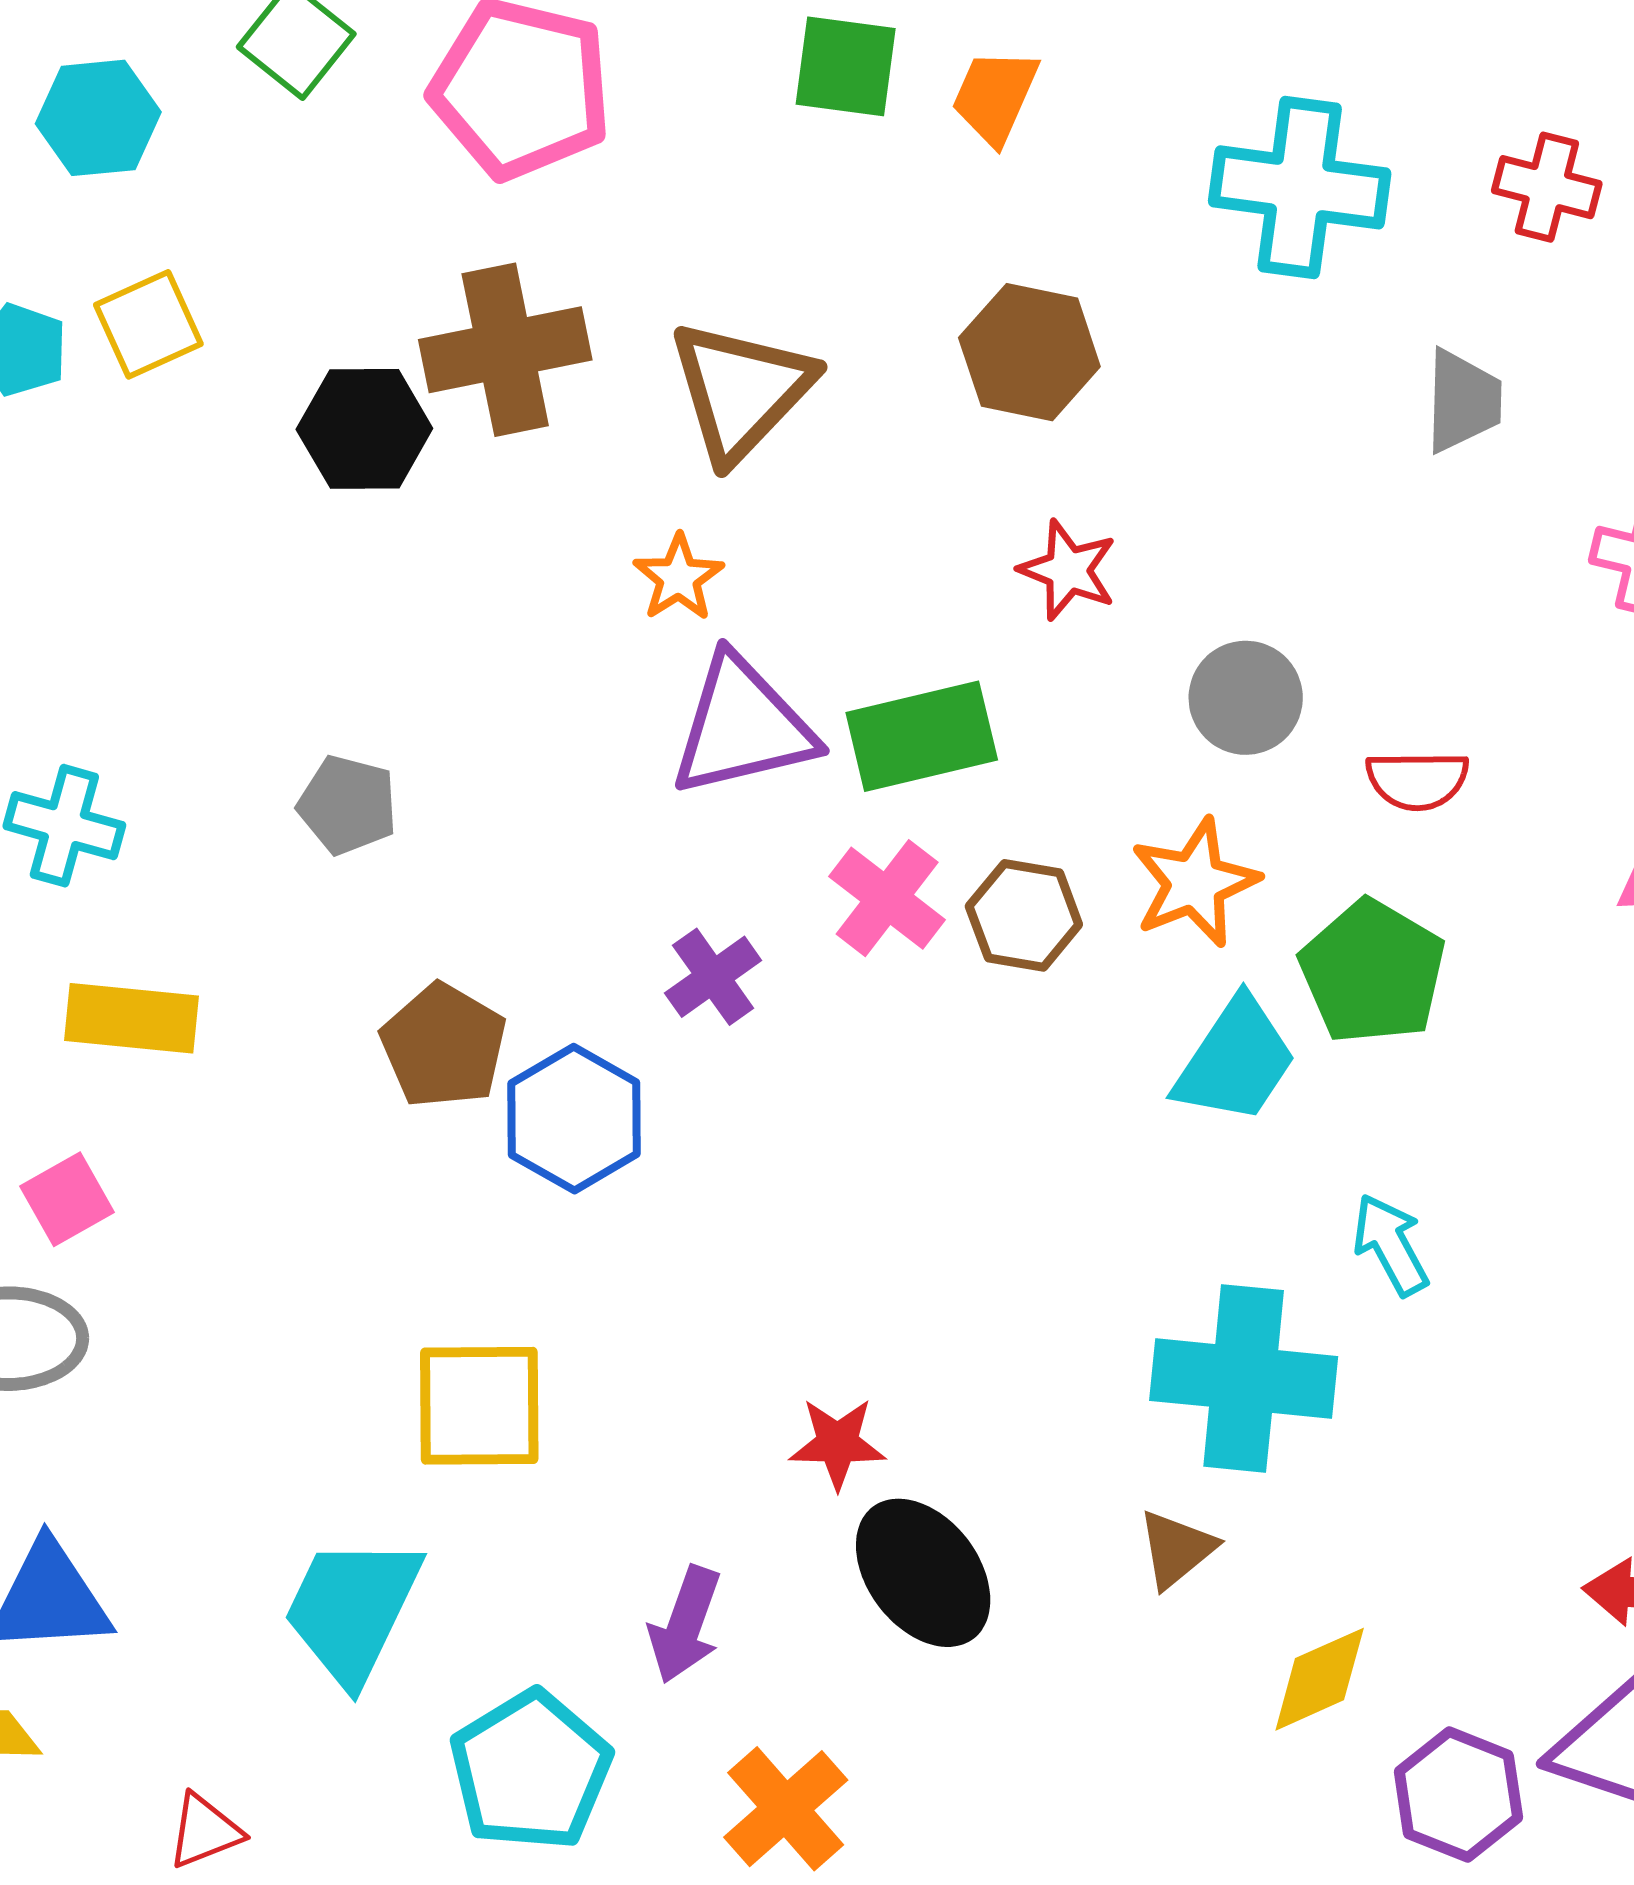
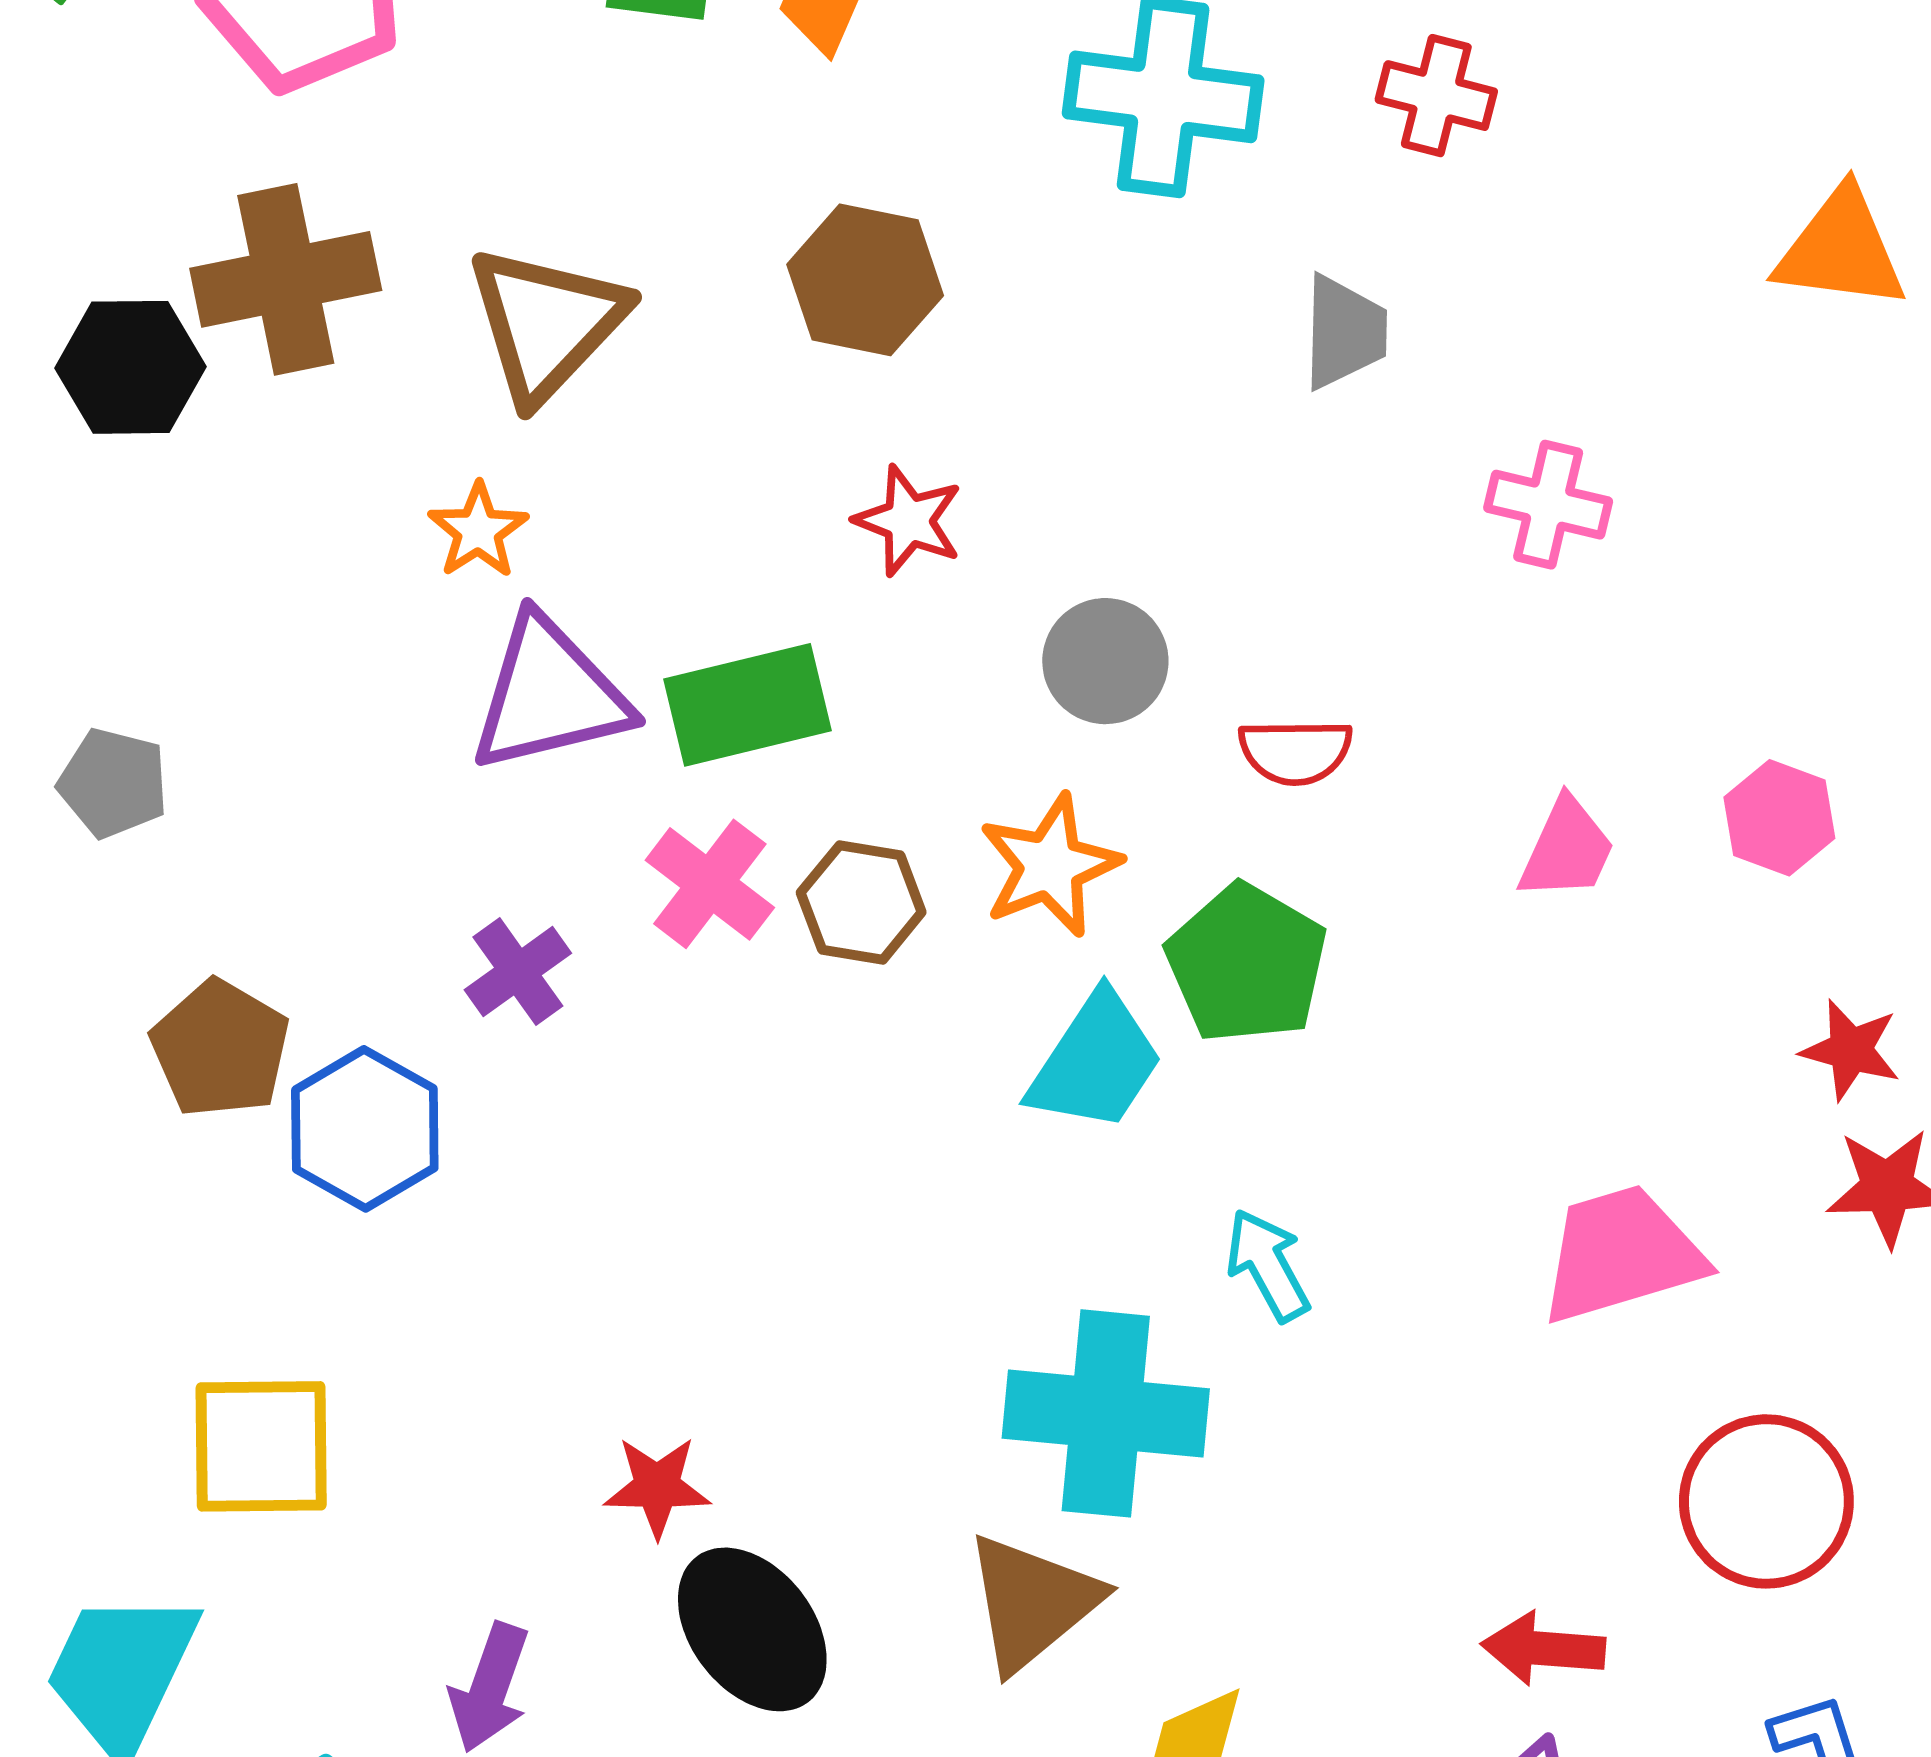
brown triangle: (1176, 1549) -> (1032, 1602), size x1.6

